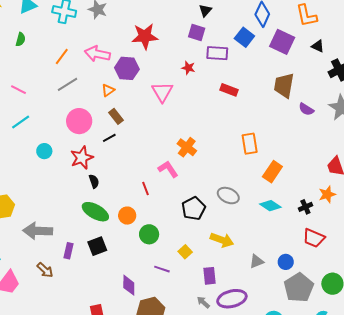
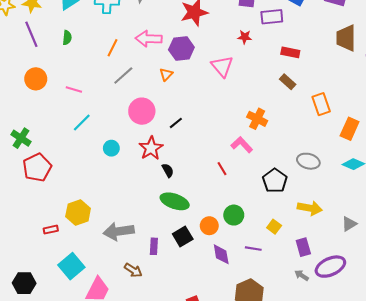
brown rectangle: (116, 116) -> (288, 82), moved
orange circle: (127, 216) -> (209, 226), moved
purple diamond: (129, 285) -> (221, 254), moved

